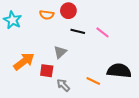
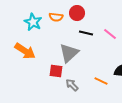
cyan star: (13, 20) -> (33, 22), moved
gray triangle: (60, 52) -> (69, 53), size x1.5
orange arrow: (24, 61) -> (25, 51), moved, turned 70

